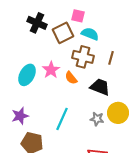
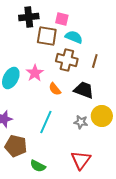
black cross: (37, 23) -> (29, 17), moved, turned -30
brown square: (63, 33) -> (47, 36), turned 35
orange semicircle: (71, 78) -> (55, 89), moved

